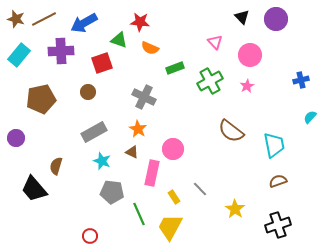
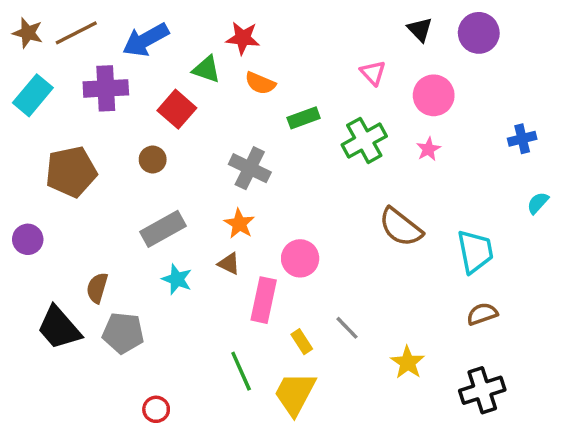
red square: (102, 63) -> (177, 109), turned -30
gray pentagon: (112, 192) -> (123, 333), moved

